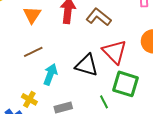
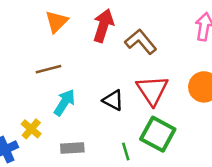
black triangle: (87, 65) -> (113, 100), size x0.7

